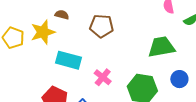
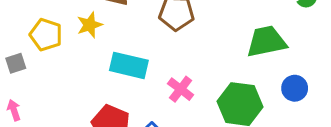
yellow star: (43, 32) -> (90, 25), size x0.7

